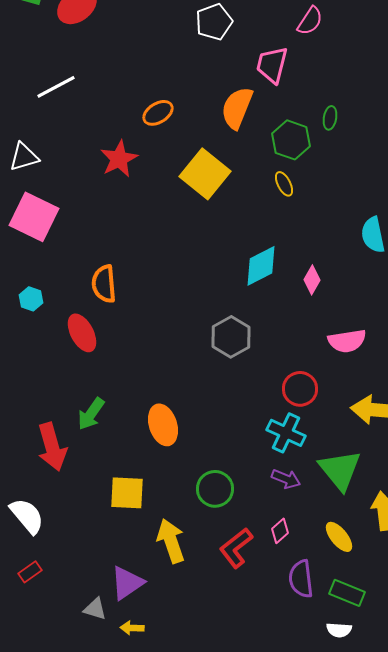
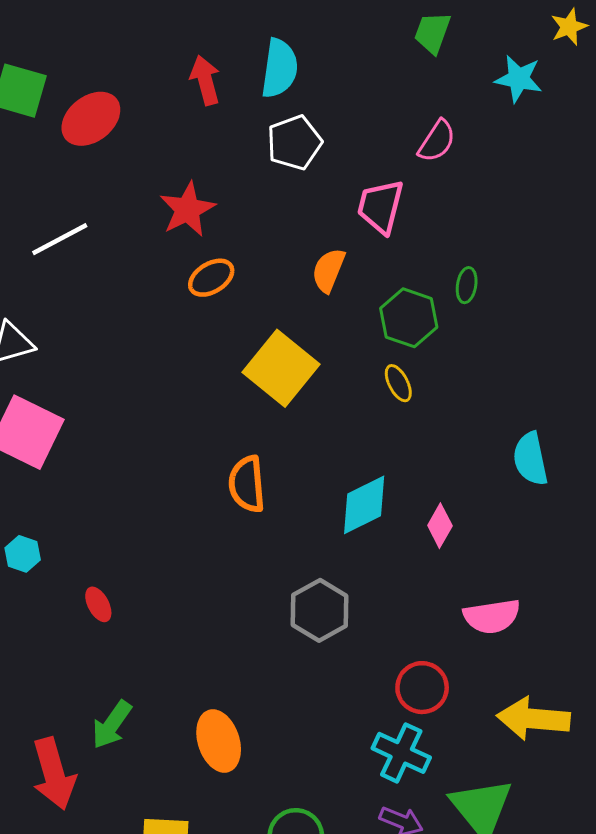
orange semicircle: (237, 108) -> (329, 270), size x0.7
red star: (119, 159) -> (187, 209), moved
orange semicircle: (104, 284) -> (247, 484), moved
red ellipse: (82, 333) -> (98, 604), size x0.6

